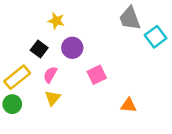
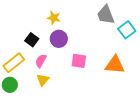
yellow star: (56, 21) -> (54, 18), moved
pink square: (97, 75) -> (79, 61), turned 35
orange triangle: (129, 105) -> (115, 65), moved, size x1.5

